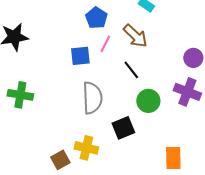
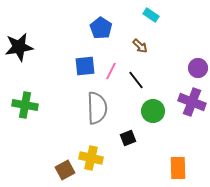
brown arrow: (135, 36) -> (140, 46), size x0.6
pink line: (105, 44) -> (111, 71), moved
black square: (123, 128) -> (128, 138), size x0.7

